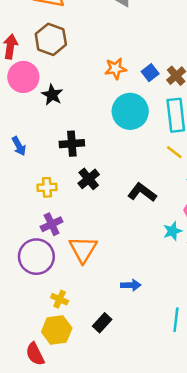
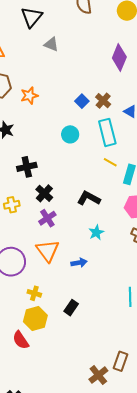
orange star: (116, 69) -> (29, 96), moved
cyan circle: (130, 111) -> (70, 134), size x0.6
purple cross: (52, 224) -> (47, 218), moved
cyan star: (173, 231) -> (96, 232), moved
blue arrow: (131, 285) -> (79, 263), moved

